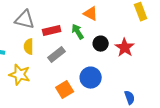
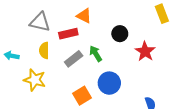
orange triangle: (91, 14) -> (84, 16), moved
green arrow: (78, 32) -> (96, 54), moved
black circle: (101, 44) -> (120, 34), moved

